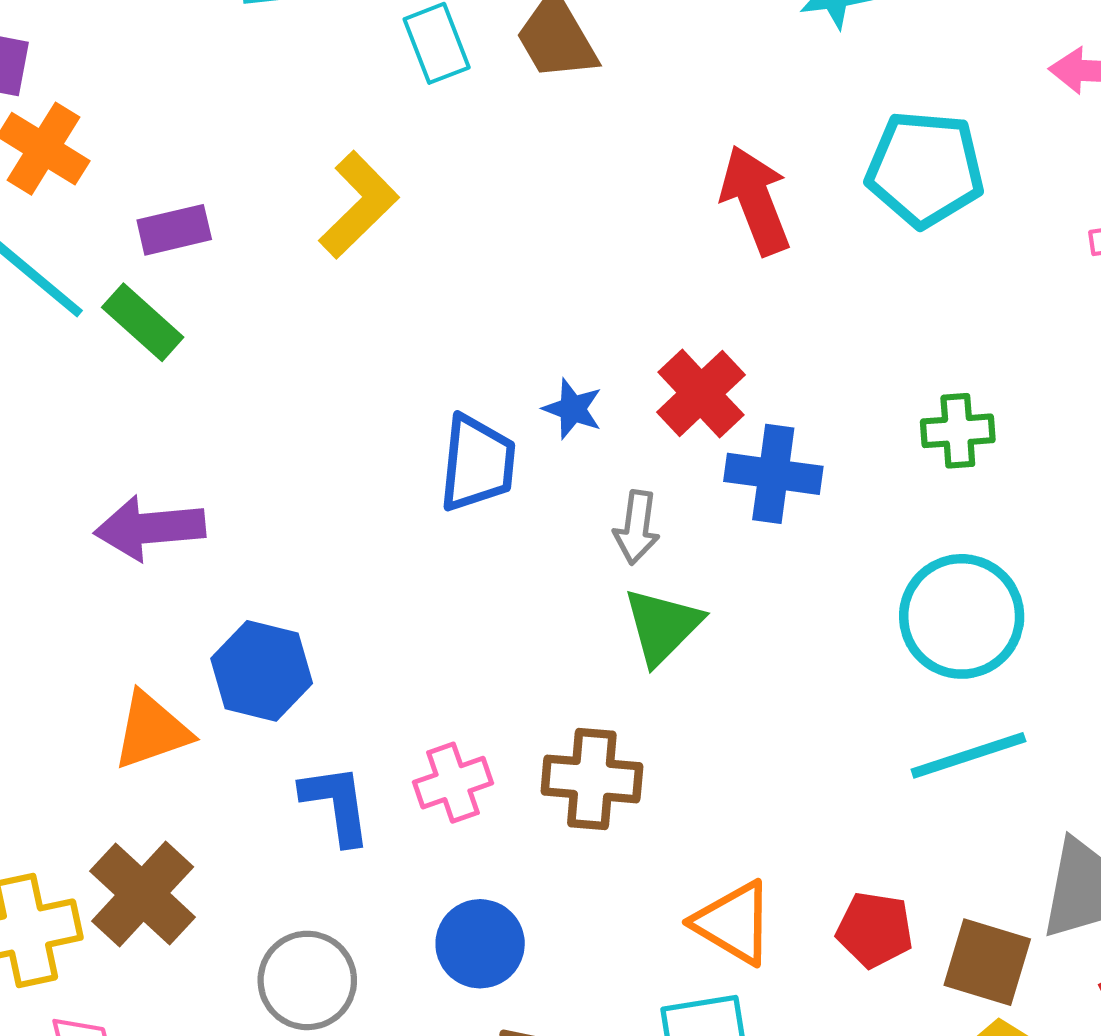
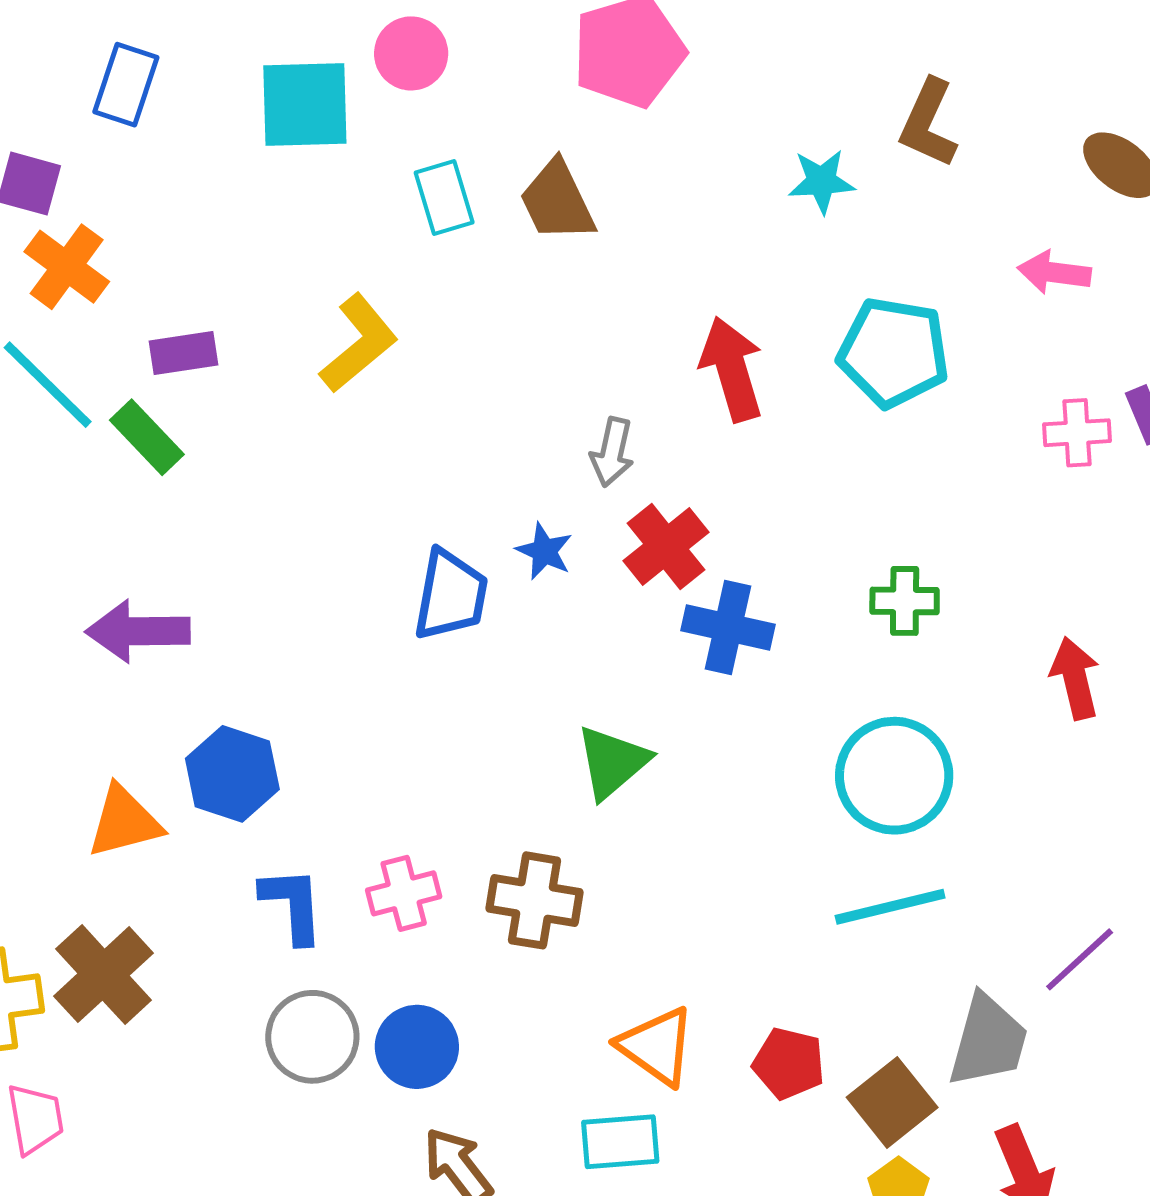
gray arrow: (637, 527) -> (612, 452), moved
brown square: (987, 962) -> (892, 1102), turned 30
gray circle: (307, 980) -> (312, 1037), moved

